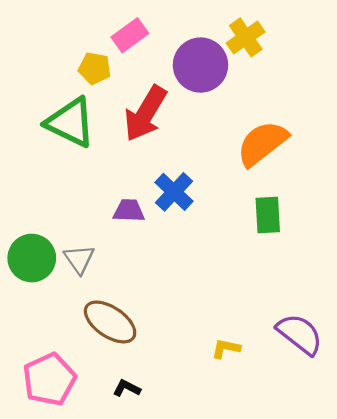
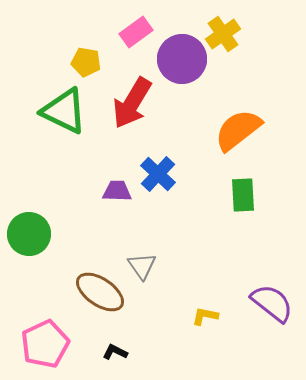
pink rectangle: (130, 35) -> (136, 32), moved
gray triangle: (79, 259) -> (142, 266), moved

